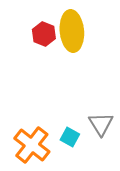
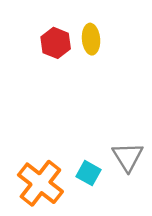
yellow ellipse: (72, 31) -> (91, 39), size x0.6

